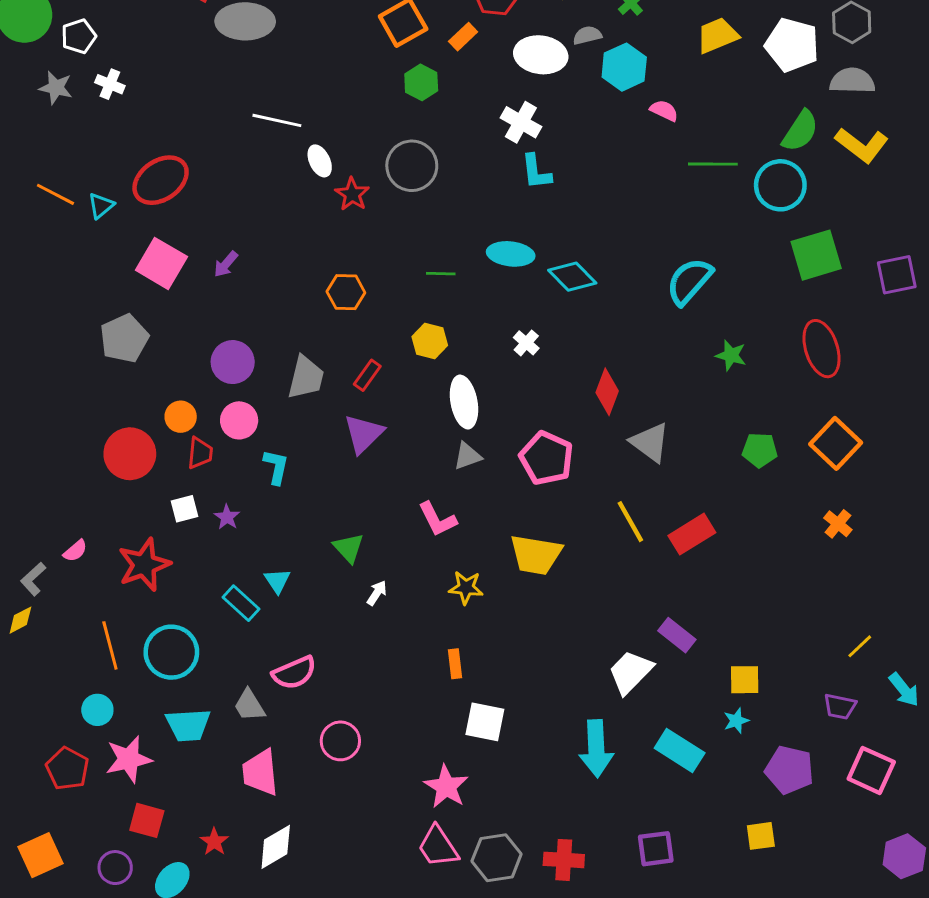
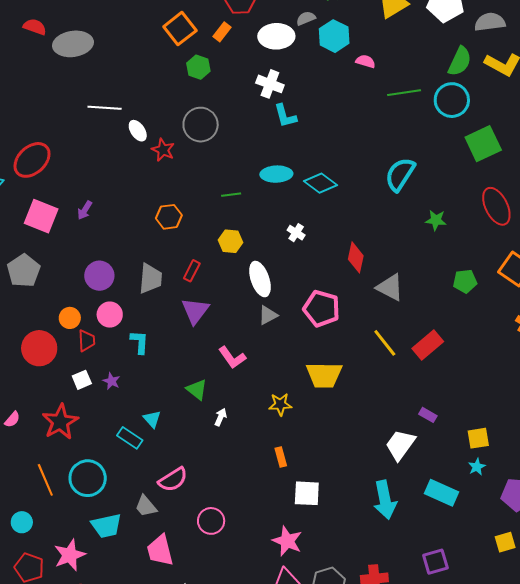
pink L-shape: (437, 519) -> (232, 357), moved
purple rectangle: (677, 635) -> (428, 415), size x0.7
cyan circle: (97, 710) -> (22, 522), moved

